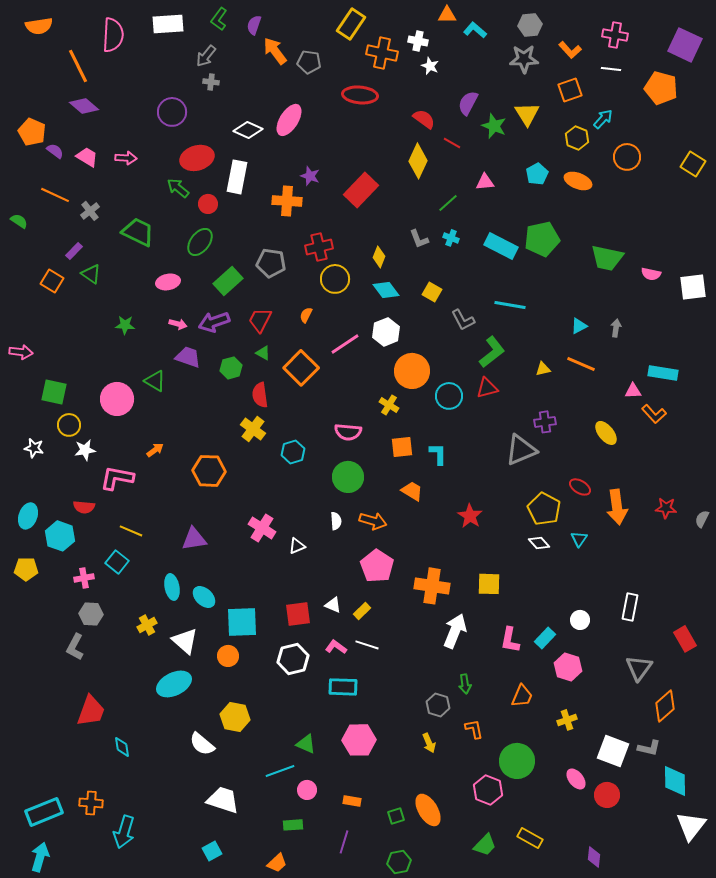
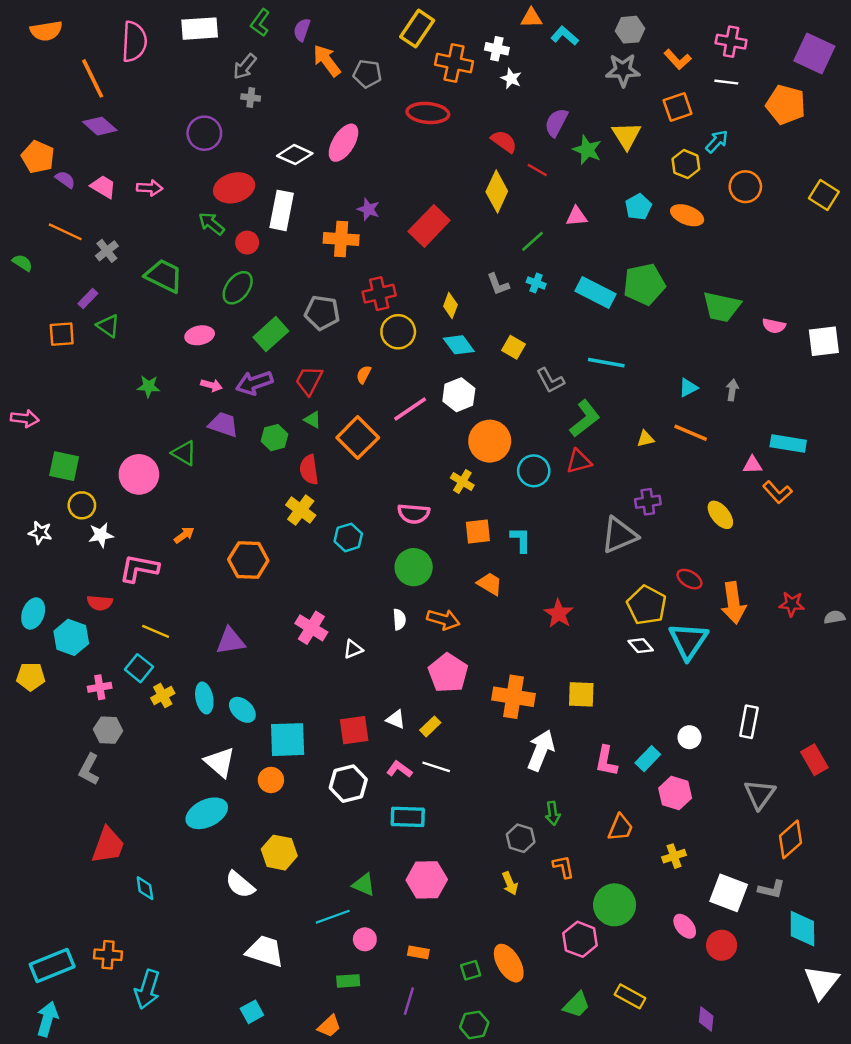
orange square: (52, 281) -> (62, 334), turned -35
gray semicircle: (702, 519) -> (835, 617), turned 54
cyan triangle: (579, 539) -> (688, 641), size x2.0
yellow cross: (147, 625) -> (163, 696), moved

